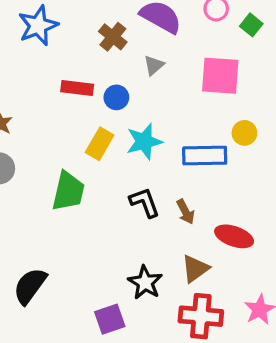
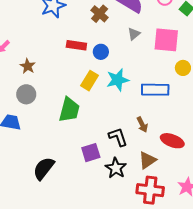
gray triangle: (154, 65) -> (134, 34), moved
yellow circle: (244, 133) -> (183, 68), moved
black L-shape: (145, 202) -> (118, 137), moved
purple square: (110, 319) -> (91, 153), moved

